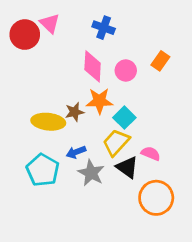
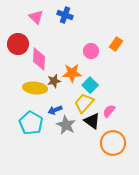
blue cross: (104, 28) -> (65, 15), moved
red circle: (25, 35) -> (18, 44), moved
pink diamond: (93, 66) -> (39, 59), moved
pink semicircle: (151, 154) -> (109, 111), turned -72

